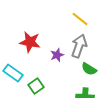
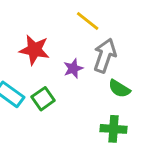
yellow line: (80, 19) -> (88, 21), moved
green square: (36, 86) -> (43, 99), moved

